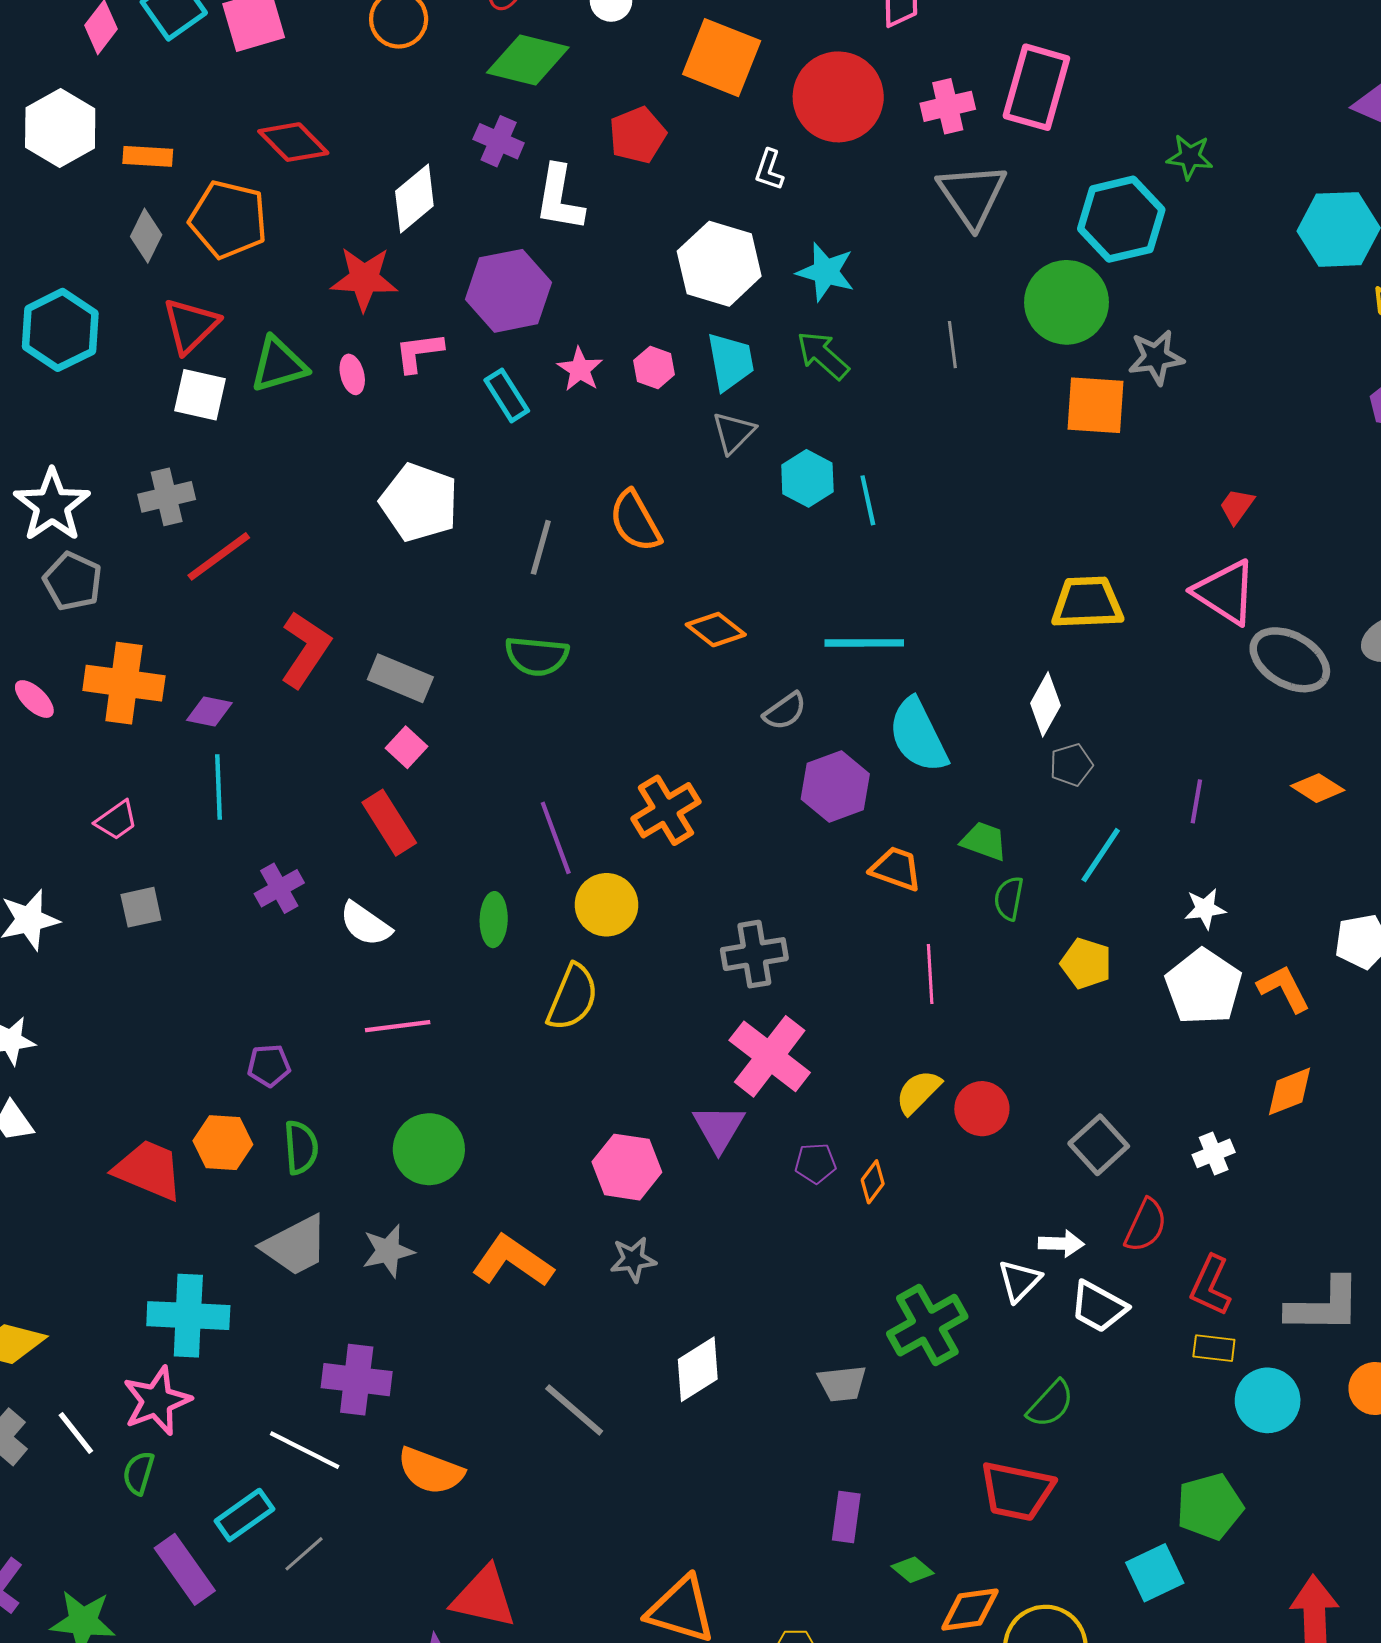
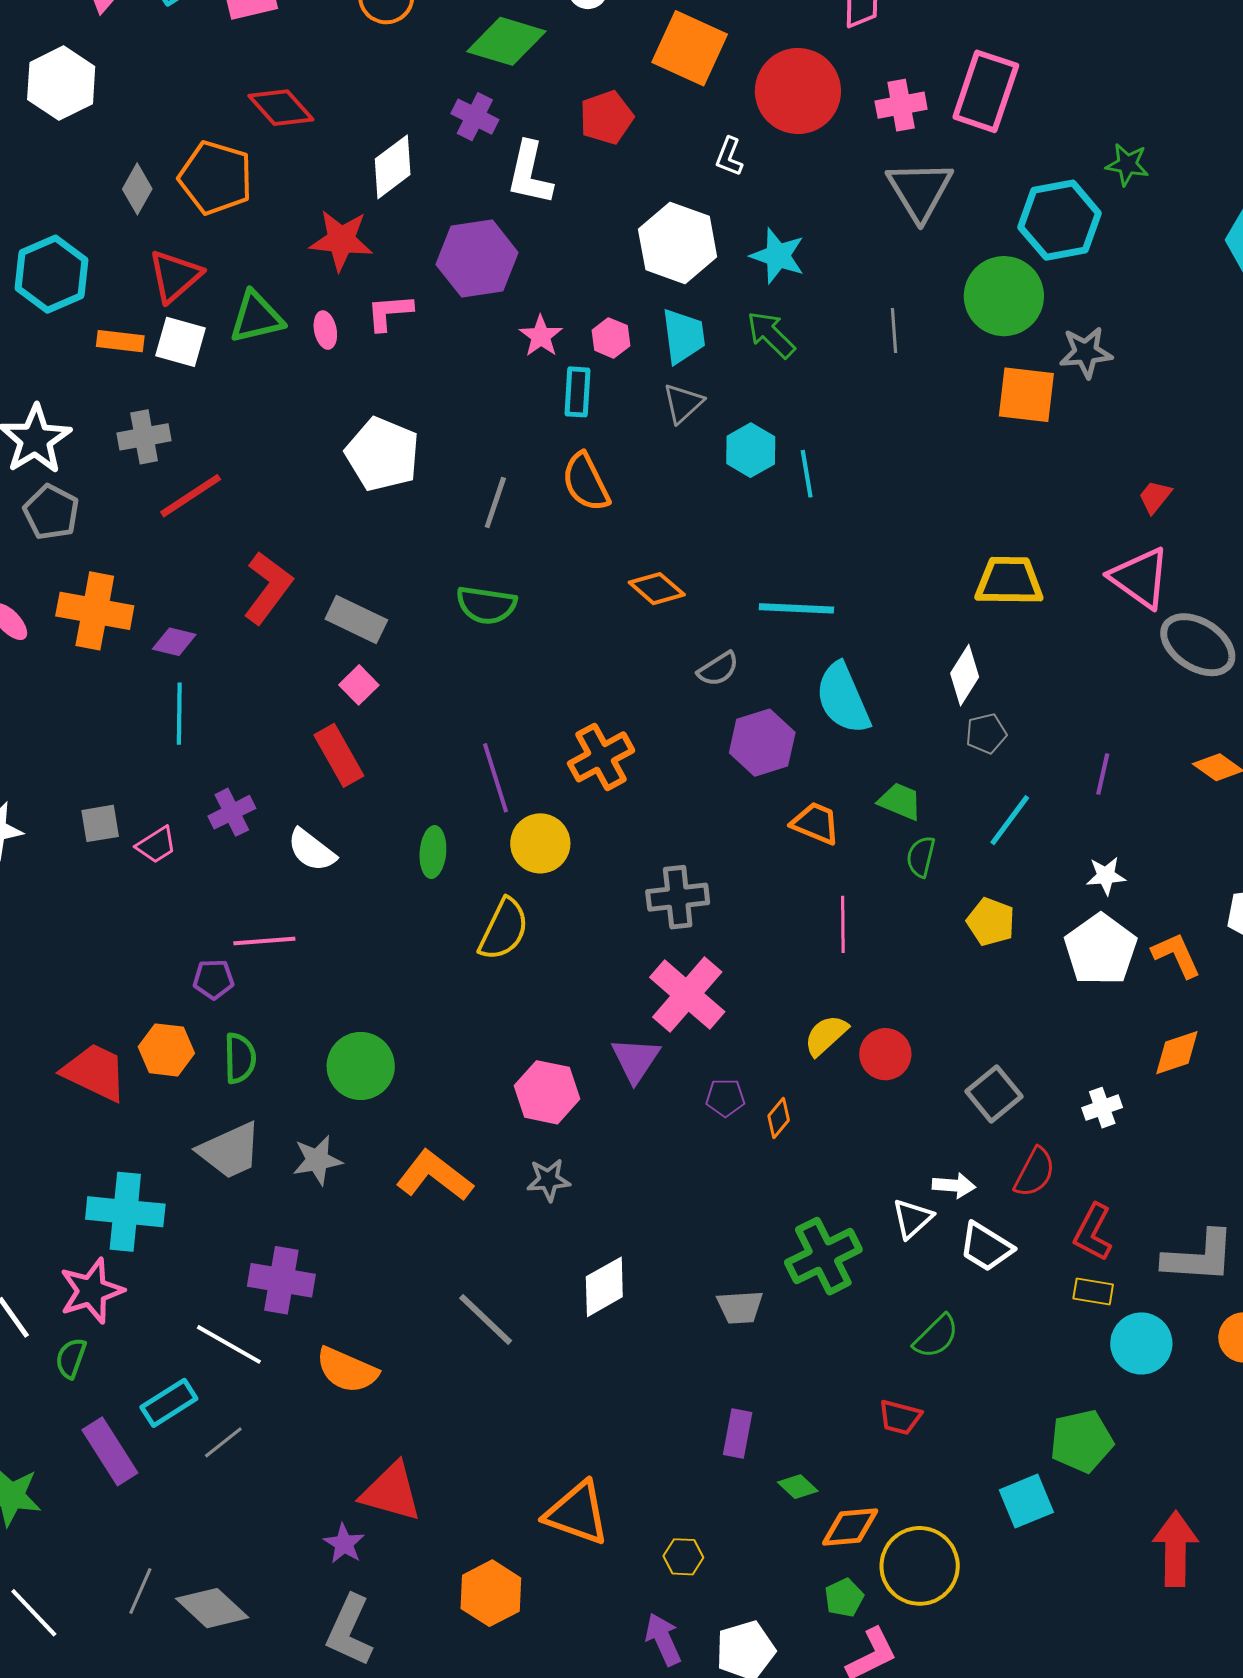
orange rectangle: (148, 156) -> (120, 341), moved
cyan rectangle: (507, 395) -> (578, 392), moved, turned 33
pink trapezoid: (116, 820) -> (156, 845), moved
pink line: (398, 1026) -> (264, 941), moved
red trapezoid: (1017, 1491) -> (900, 1417), size x0.6

